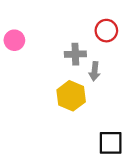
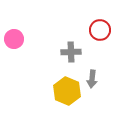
gray arrow: (95, 71) -> (92, 79), moved

